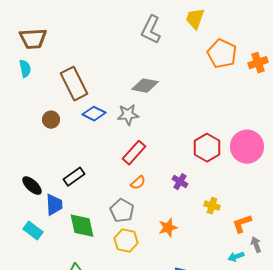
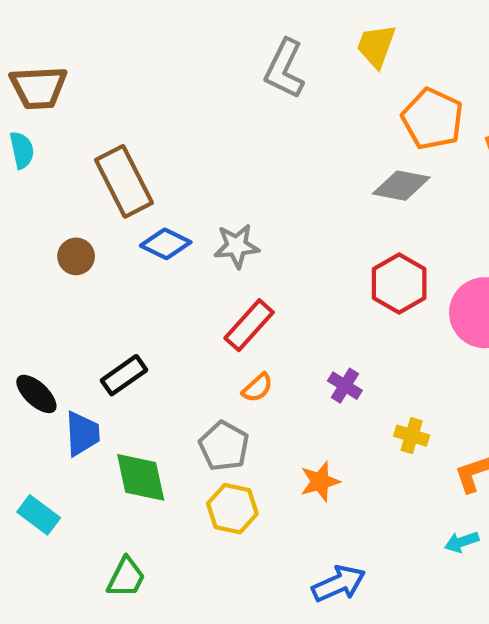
gray diamond: (145, 86) -> (401, 186), moved
red hexagon: (207, 148) -> (399, 283), moved
cyan rectangle: (33, 231) -> (39, 515), moved

